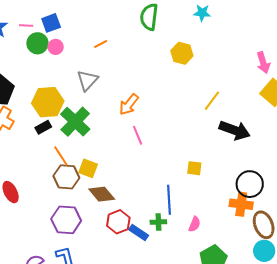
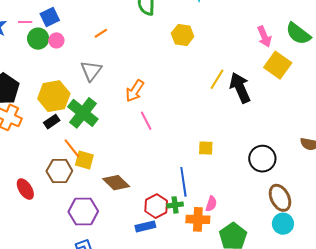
black arrow: (235, 130) -> (240, 88), moved, turned -128
yellow square: (88, 168) -> (84, 160), moved
brown hexagon: (66, 177) -> (59, 171), moved
orange cross: (241, 204) -> (198, 219), moved
red hexagon: (118, 222) -> (156, 206), moved
blue rectangle: (139, 232) -> (145, 226), moved, turned -42

